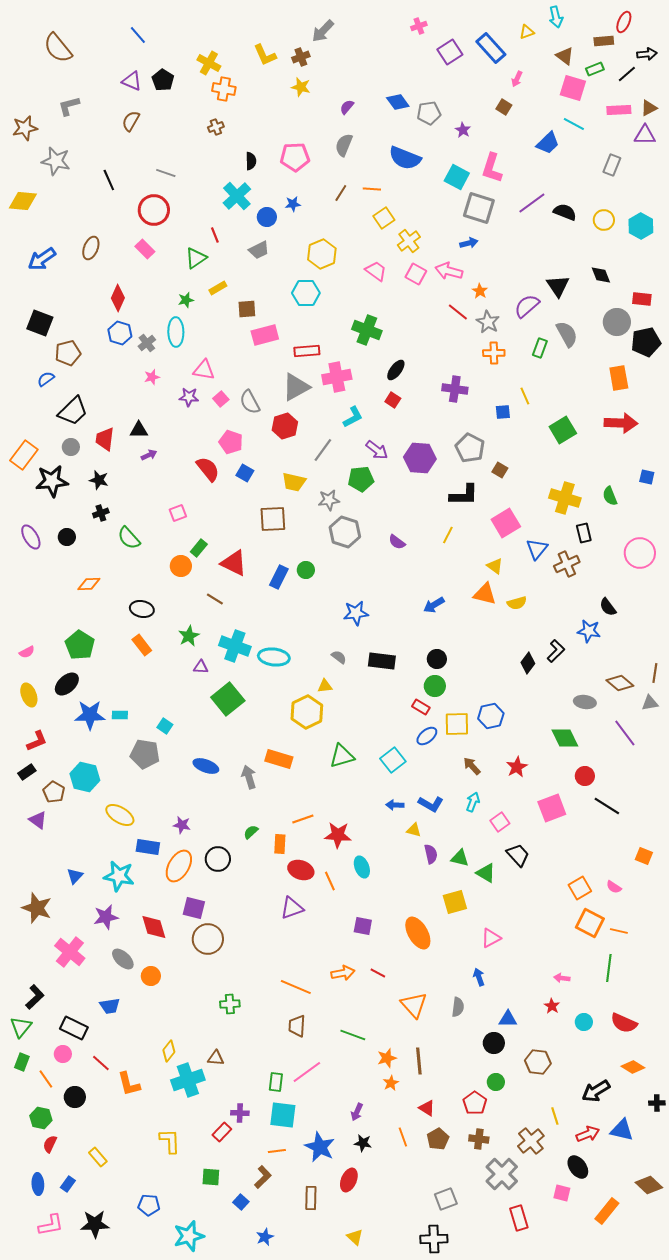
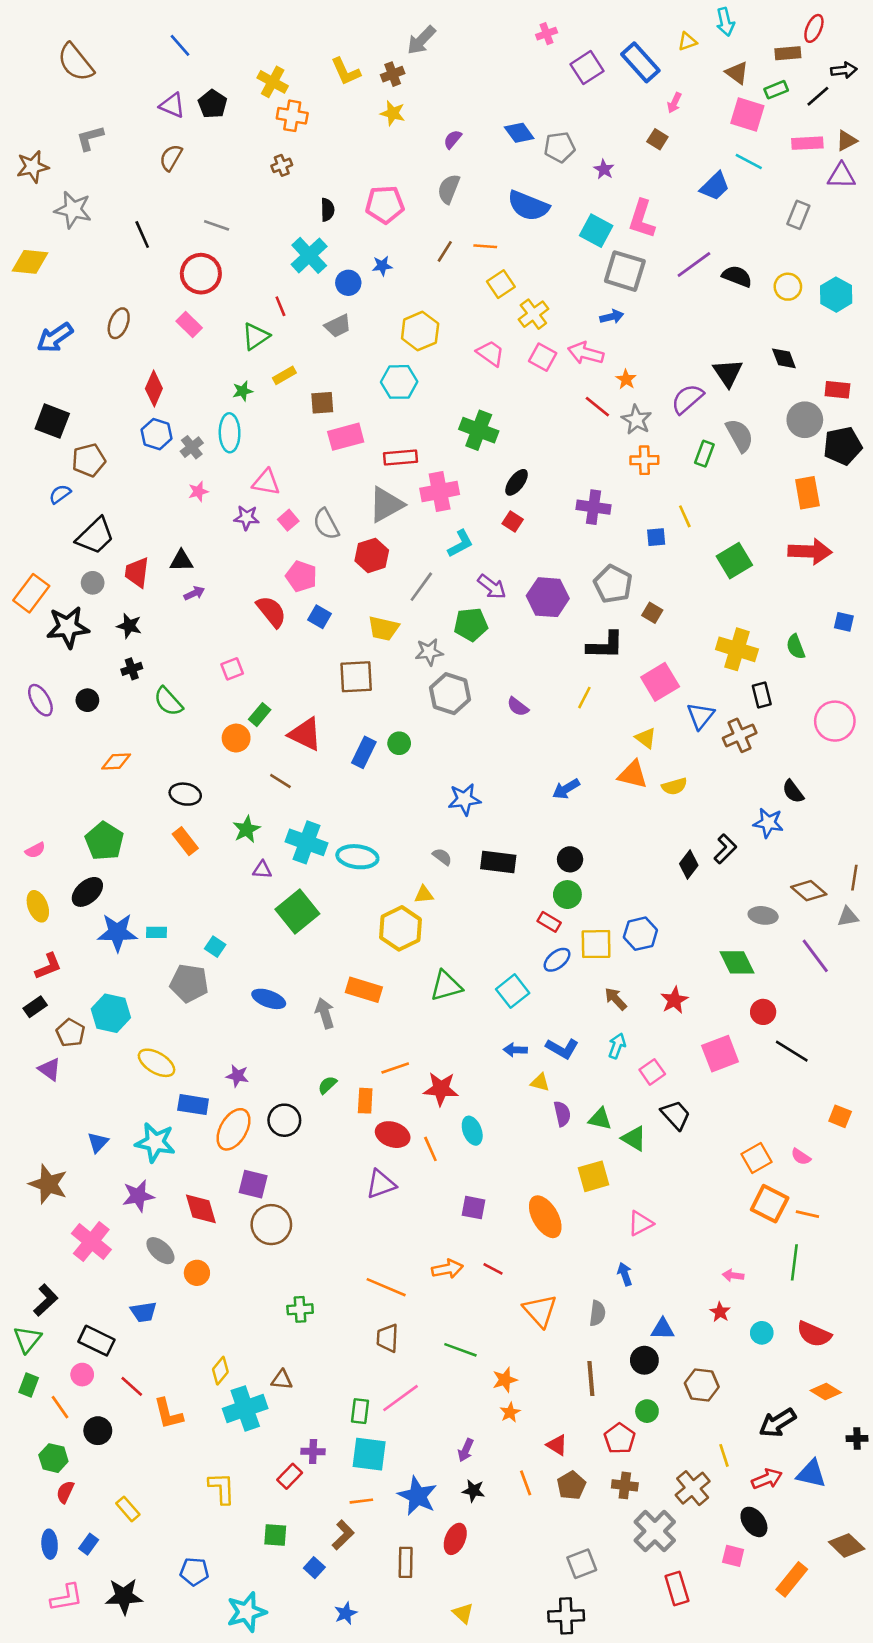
brown line: (419, 1061) -> (591, 1378), moved

